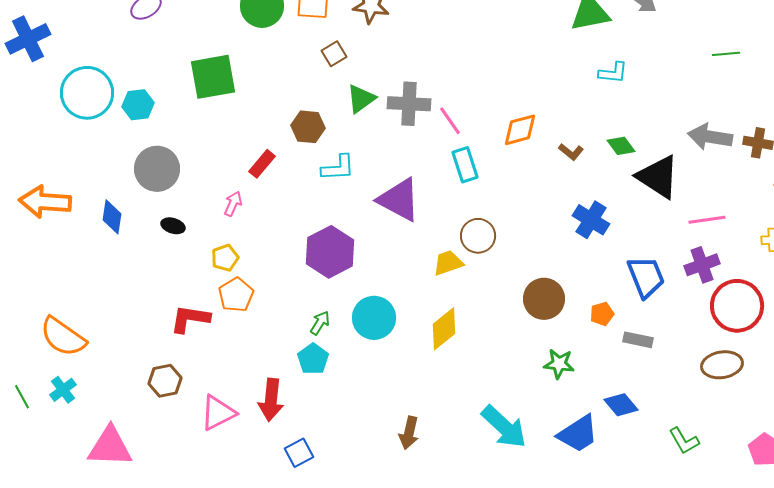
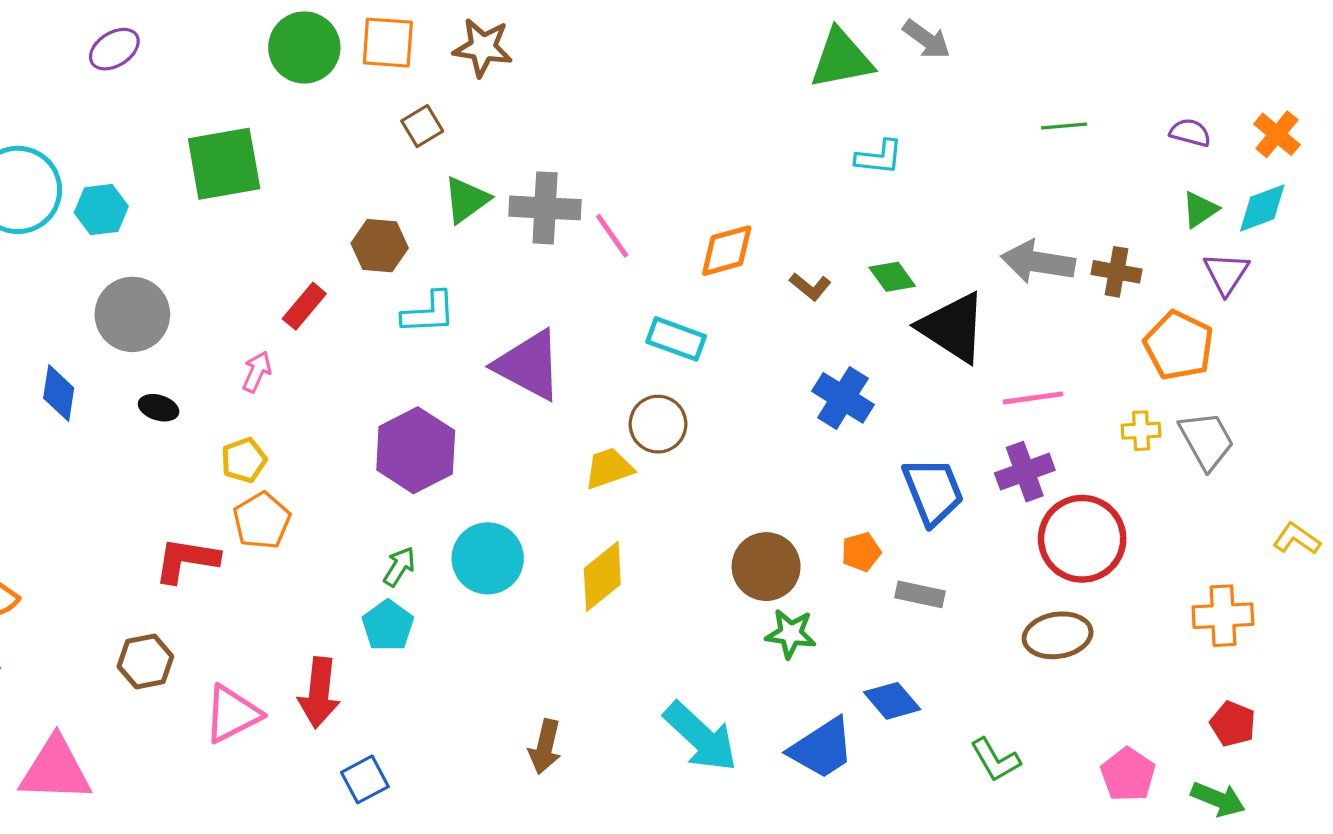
cyan rectangle: (465, 165) -> (676, 339), moved, turned -52
brown circle: (544, 299) -> (766, 567), moved

